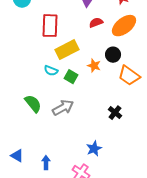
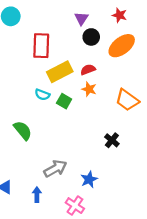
red semicircle: (96, 23) -> (88, 70), moved
black circle: (113, 55) -> (91, 37), moved
gray arrow: (63, 108) -> (55, 169), moved

